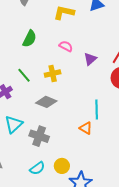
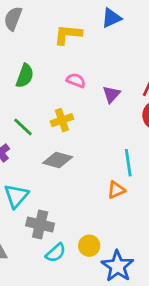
orange triangle: (86, 128) -> (116, 190), turned -48
gray cross: (39, 136) -> (40, 225), moved

